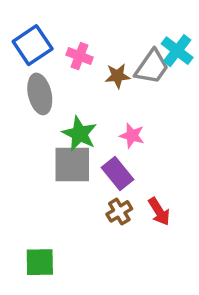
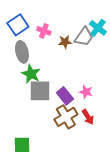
green star: (80, 134) -> (31, 74), moved
pink star: (132, 136) -> (86, 92), moved
brown cross: (119, 211) -> (66, 117), size x1.6

